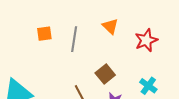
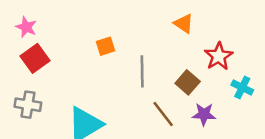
gray line: (74, 39) -> (142, 71), moved
red star: (146, 40) -> (219, 56), moved

